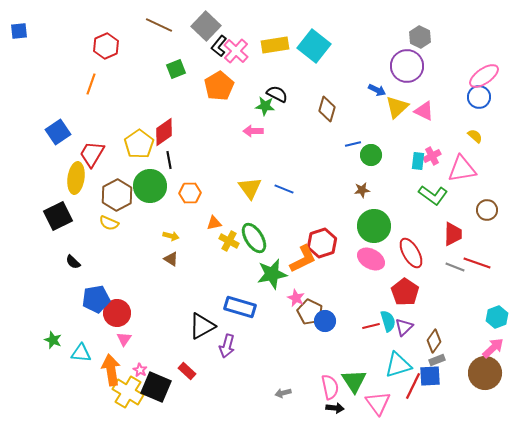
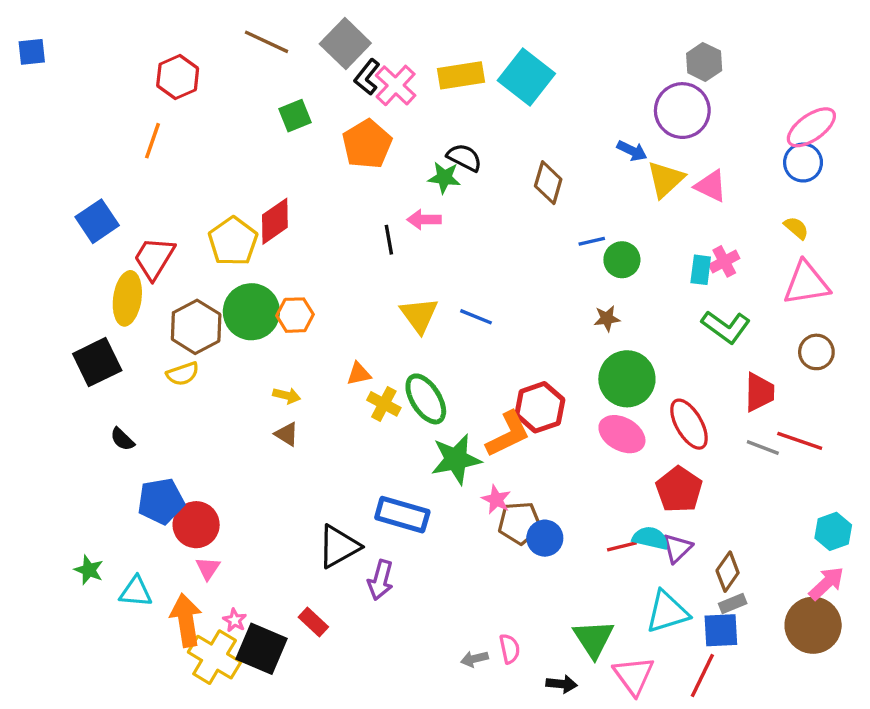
black line: (169, 160) -> (389, 240), moved
pink triangle: (462, 169) -> (806, 283), moved
orange hexagon: (190, 193) -> (295, 315), moved
yellow semicircle: (109, 223) -> (183, 374), turned -42
brown pentagon: (310, 312) -> (520, 523), turned -30
cyan semicircle: (388, 321) -> (650, 538), turned -60
red line: (413, 386) -> (702, 676), moved
pink semicircle: (330, 387) -> (510, 649), moved, size x0.7

